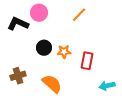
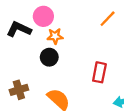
orange line: (79, 15) -> (108, 19), moved
orange star: (64, 52) -> (55, 36), moved

